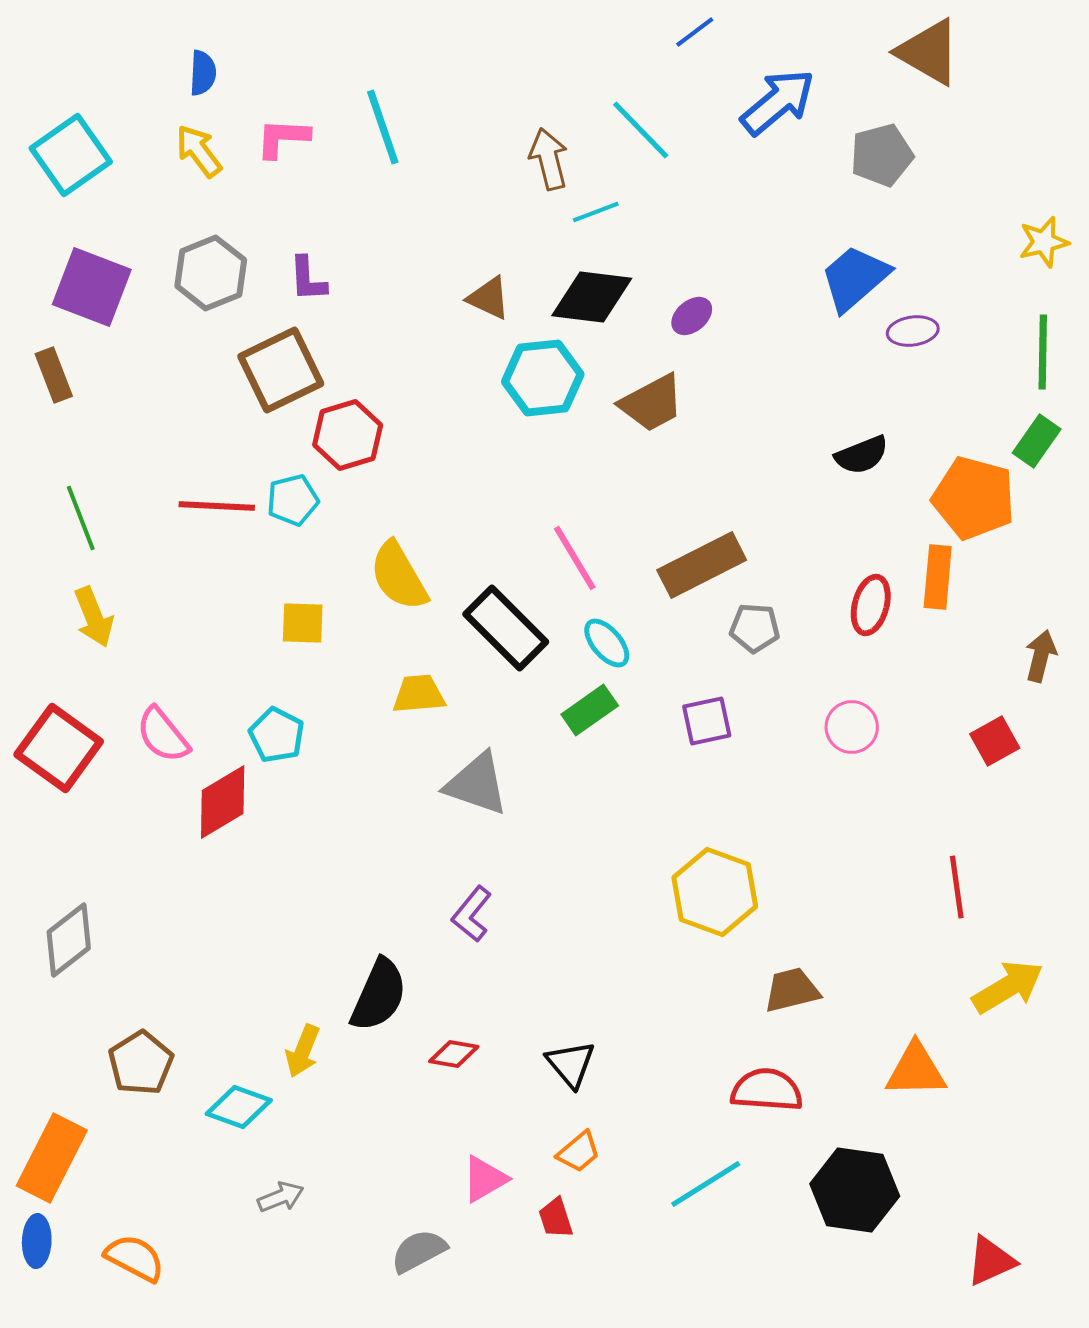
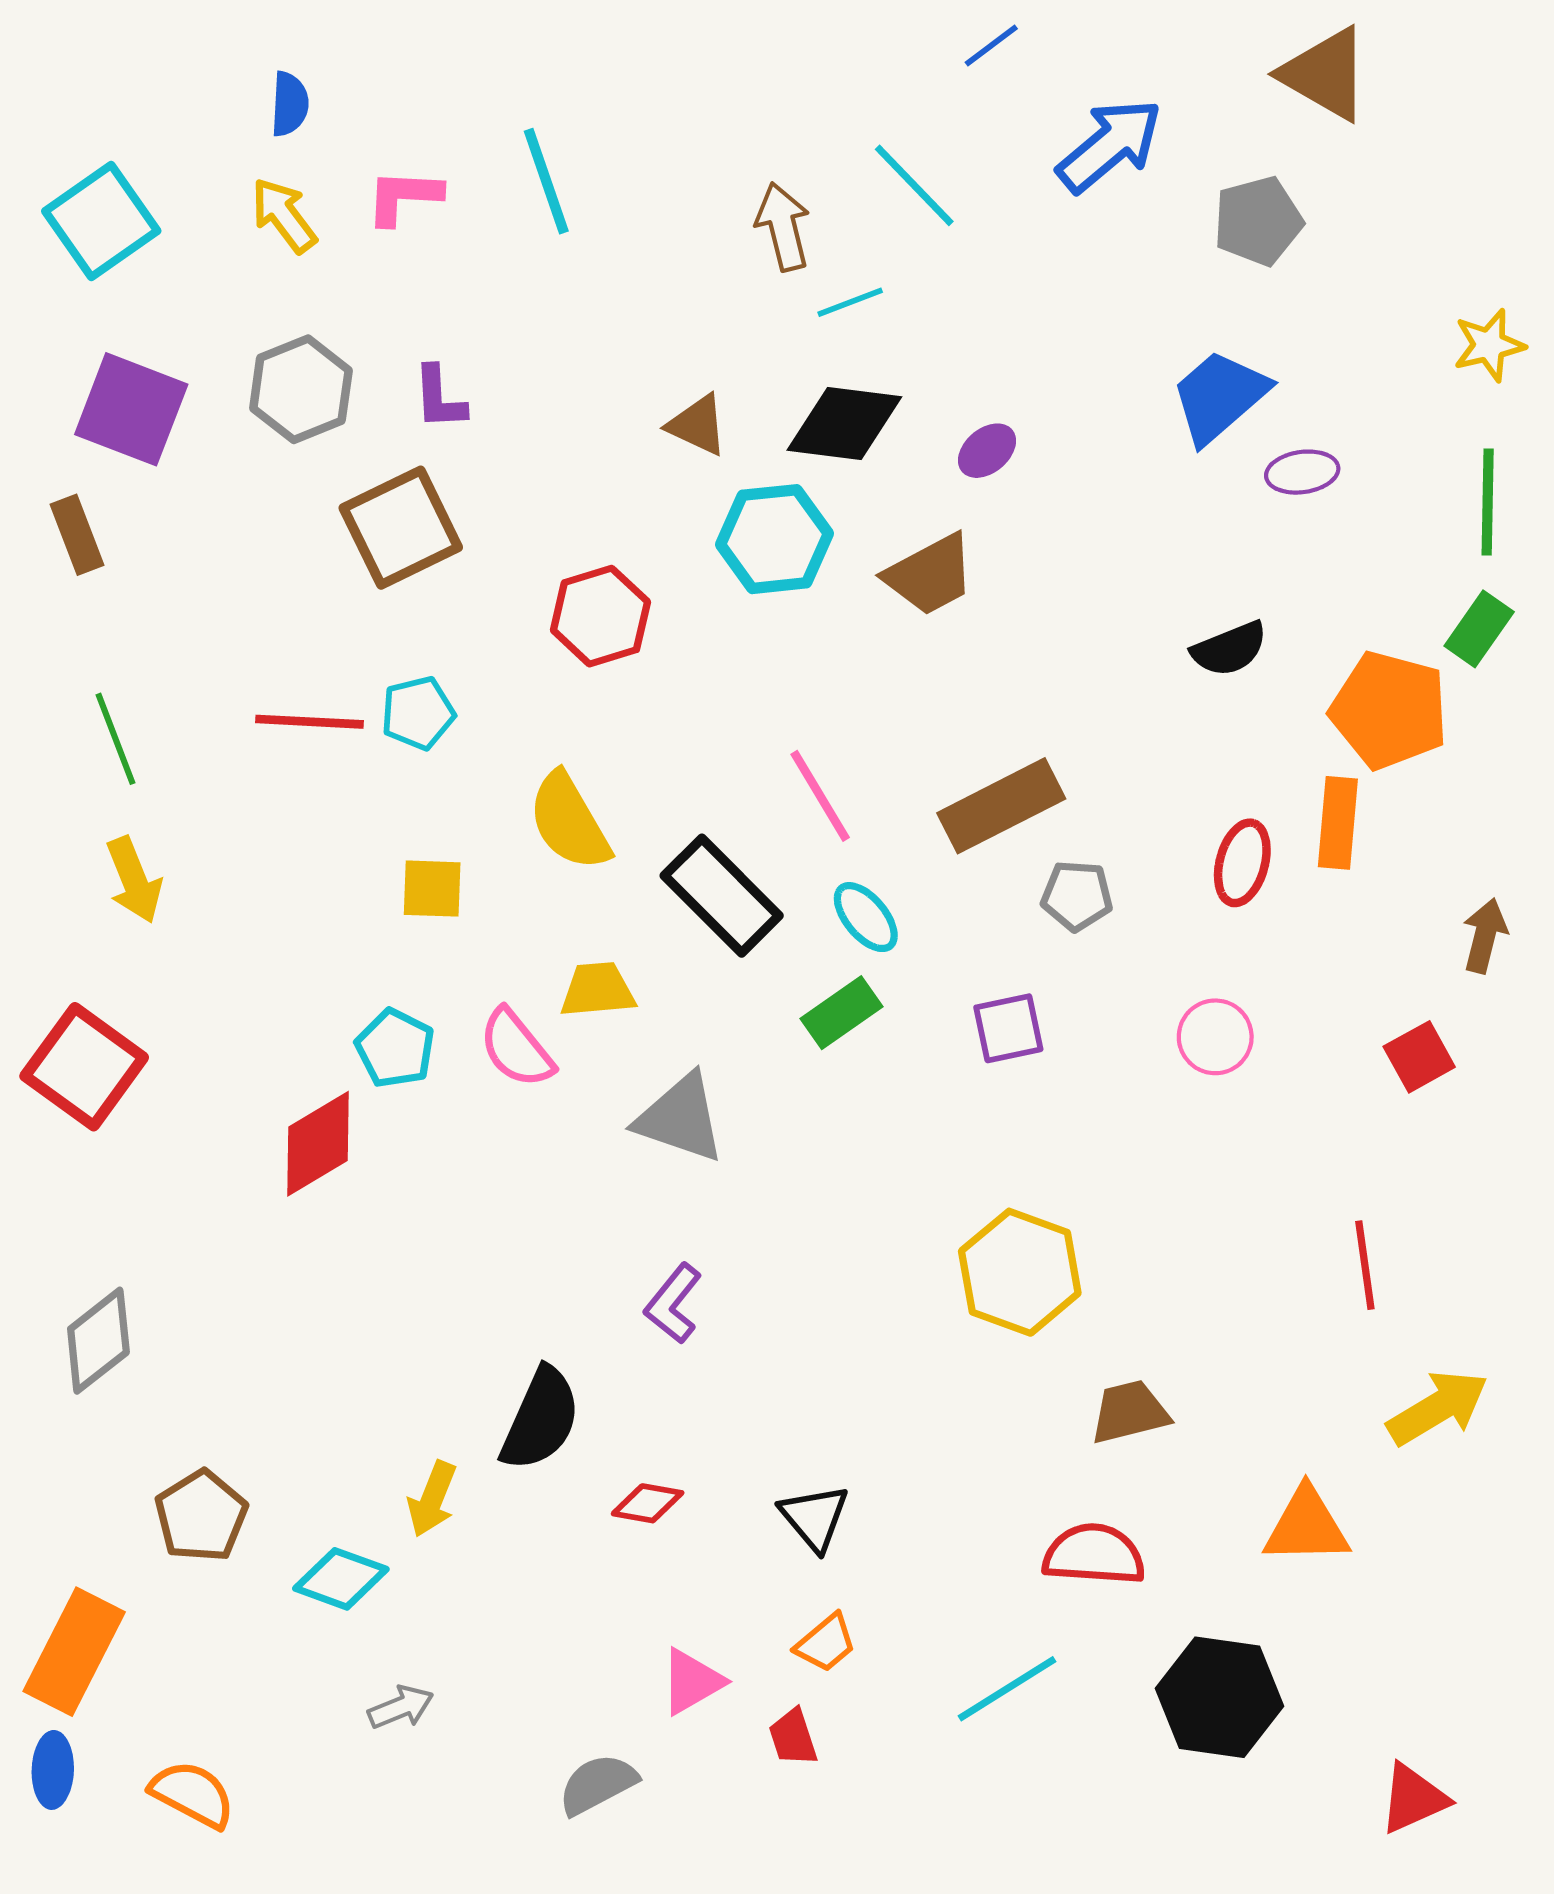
red hexagon: (348, 435) -> (600, 616), moved
pink semicircle: (163, 735) -> (516, 1048), moved

